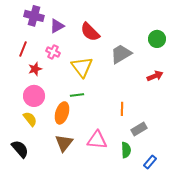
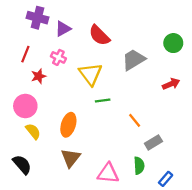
green line: (77, 95) -> (103, 100), moved
pink circle: (34, 96) -> (25, 106), moved
orange line: (122, 109) -> (135, 120), turned -40
pink triangle: (97, 140) -> (108, 173), moved

